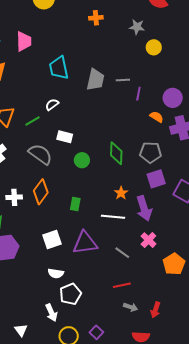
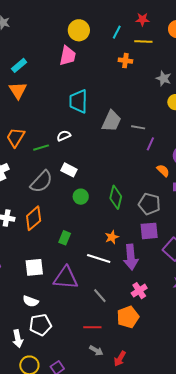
pink trapezoid: (24, 41) -> (68, 56), moved
gray semicircle: (40, 154) -> (41, 182), turned 85
pink cross: (148, 240) -> (139, 291), moved
orange pentagon: (174, 264) -> (128, 317), moved

